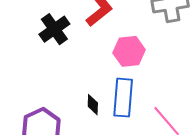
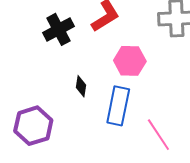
black diamond: (93, 105) -> (81, 86), moved

